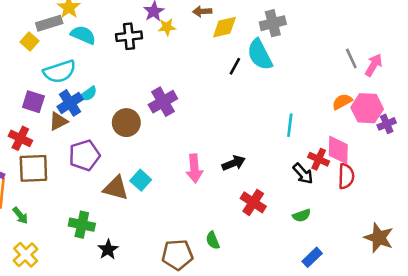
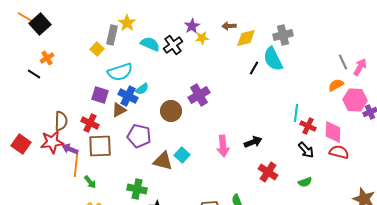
gray rectangle: (49, 23) -> (112, 35), turned -60
cyan semicircle: (83, 35) -> (150, 44), moved
black cross: (129, 36) -> (173, 45), turned -30
orange semicircle: (342, 102) -> (336, 85), moved
blue cross: (70, 103) -> (128, 96), turned -30
purple pentagon: (84, 155) -> (139, 136), turned 30
red cross: (319, 159) -> (308, 126), moved
red semicircle: (346, 176) -> (339, 152), turned -78

